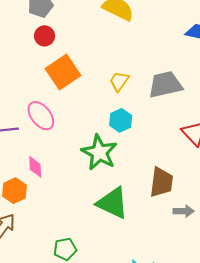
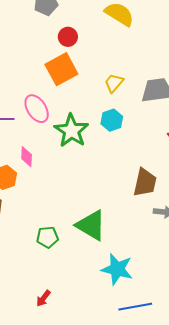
red circle: (45, 36) -> (68, 37), moved
green star: (99, 152) -> (71, 131), moved
green triangle: (113, 203) -> (91, 225), moved

